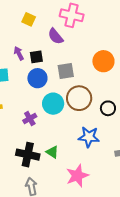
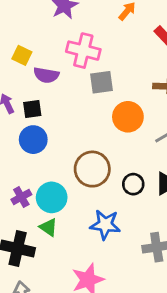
purple semicircle: (55, 36) -> (46, 75), moved, turned -42
gray square: (66, 71) -> (101, 82), moved
cyan circle: (53, 104) -> (52, 197), moved
green triangle: (52, 152) -> (48, 227), moved

